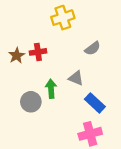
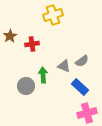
gray semicircle: (93, 48) -> (82, 61), moved
brown star: (17, 56) -> (10, 36), moved
pink cross: (90, 134) -> (87, 113), moved

